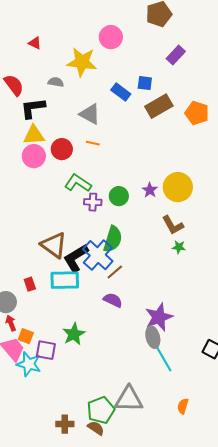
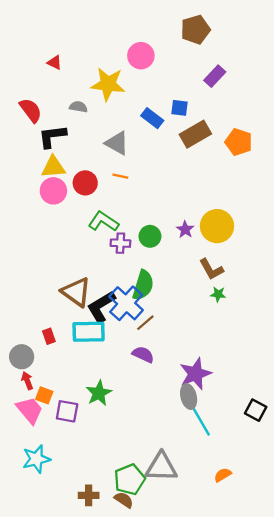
cyan star: (29, 364) -> (36, 459), moved, turned -30
orange semicircle: (183, 406) -> (223, 475), turned 42

